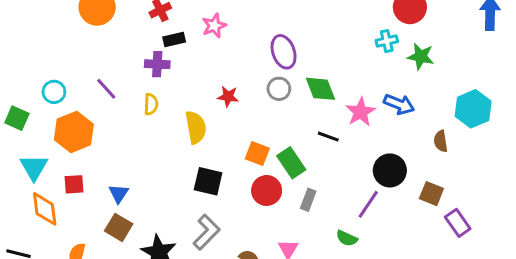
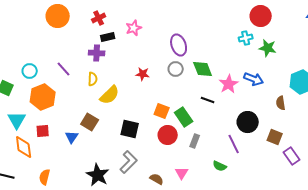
yellow semicircle: (196, 127) -> (110, 95), moved, turned 55
purple line: (368, 204) -> (234, 144), turned -60
brown square: (119, 227) -> (90, 122), moved

